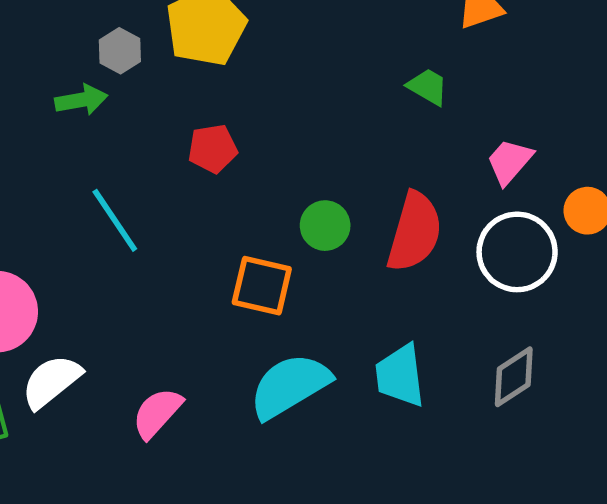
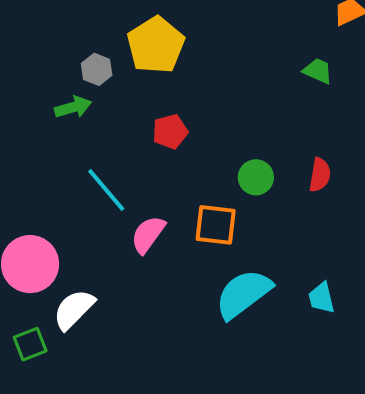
red semicircle: (415, 232) -> (320, 175), size x0.6
cyan trapezoid: (400, 376) -> (322, 298), moved, size x0.7
pink semicircle: (157, 413) -> (148, 234), moved

